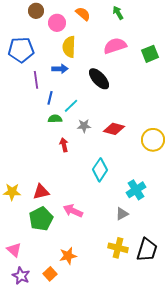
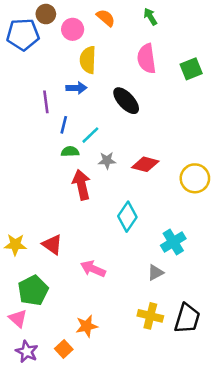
pink semicircle: (115, 46) -> (146, 59), turned -80
blue pentagon: (21, 50) -> (23, 34), moved
red arrow: (64, 145) -> (82, 185), size x1.6
red triangle: (41, 192) -> (52, 245), turned 48
green pentagon: (41, 219) -> (33, 290), moved

